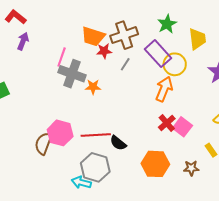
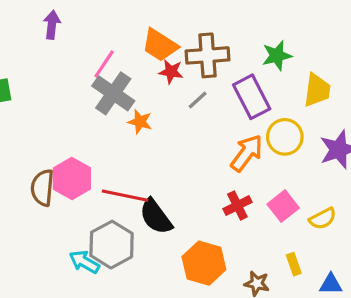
purple arrow: (23, 41) -> (52, 25), turned -30
yellow circle: (175, 64) -> (285, 137), moved
pink square: (182, 127) -> (283, 206), moved
brown semicircle: (43, 143) -> (42, 188), turned -30
black semicircle: (118, 143) -> (156, 217), size x1.4

